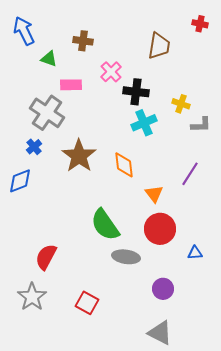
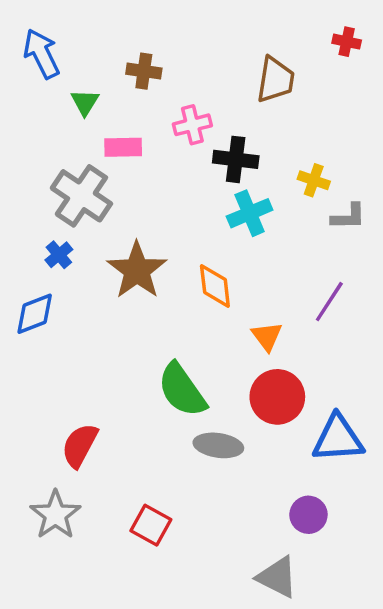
green triangle: (49, 59) -> (85, 102), turned 42
pink cross: (111, 72) -> (192, 125), turned 30
blue triangle: (195, 253) -> (338, 438), size x2.0
purple circle: (163, 289) -> (308, 515), moved

